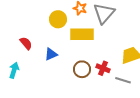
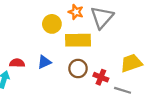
red semicircle: (26, 43) -> (17, 63), moved, turned -48
brown circle: (82, 69) -> (78, 69), moved

